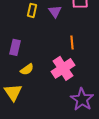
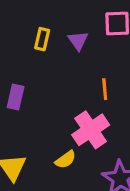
yellow semicircle: (27, 69) -> (66, 160), moved

